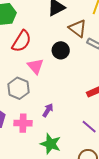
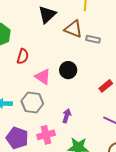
red semicircle: (22, 41) -> (23, 56), size x0.7
black circle: (61, 50) -> (68, 70), moved

